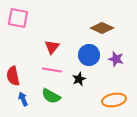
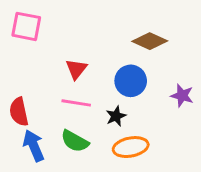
purple star: (116, 59) -> (182, 96), moved
blue arrow: (23, 99) -> (34, 146), size x1.5
orange ellipse: (114, 100) -> (131, 147), moved

